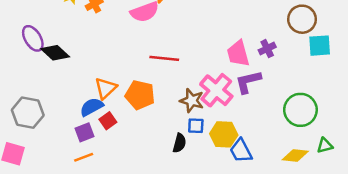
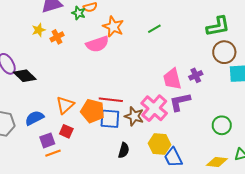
red line: (164, 58) -> (111, 100), moved
blue semicircle: (92, 107) -> (35, 118), moved
green circle: (300, 110) -> (222, 125), size x0.7
red square: (108, 121) -> (66, 131), turned -32
blue square: (196, 126) -> (110, 119), moved, size x1.5
orange line: (84, 157) -> (53, 153), moved

